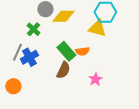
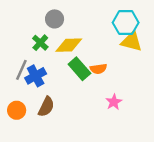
yellow diamond: (63, 16) -> (69, 45), moved
yellow triangle: (97, 28) -> (132, 41), moved
brown semicircle: (63, 70) -> (46, 107), moved

